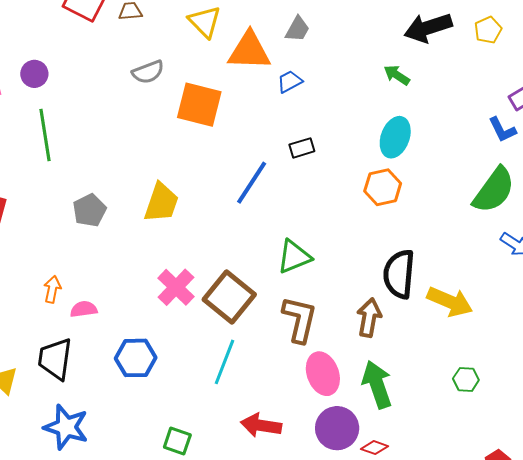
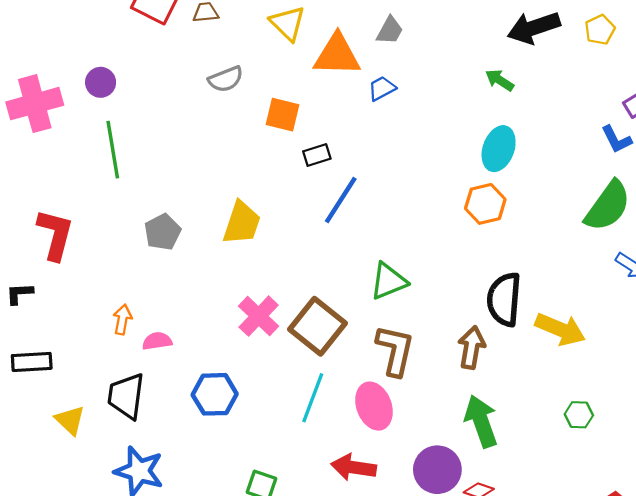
orange square: (199, 105) -> (283, 115), size x0.7
black rectangle: (302, 148) -> (317, 155), moved
pink ellipse: (323, 374) -> (374, 406), moved

